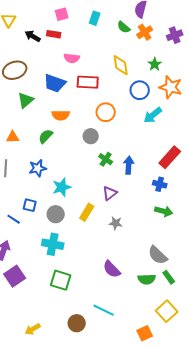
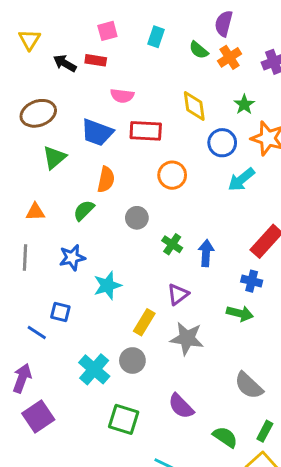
orange semicircle: (61, 115) -> (106, 180), turned -78
gray circle: (91, 136) -> (137, 218), moved
green arrow: (164, 211) -> (240, 313), moved
gray circle: (56, 214) -> (132, 361), moved
gray star: (116, 223) -> (187, 338), size x1.6
cyan cross: (53, 244) -> (94, 369), turned 30
green rectangle: (169, 277) -> (265, 431), moved, turned 64
green semicircle: (147, 279) -> (225, 437), moved, turned -144
green square: (61, 280) -> (124, 419), moved

